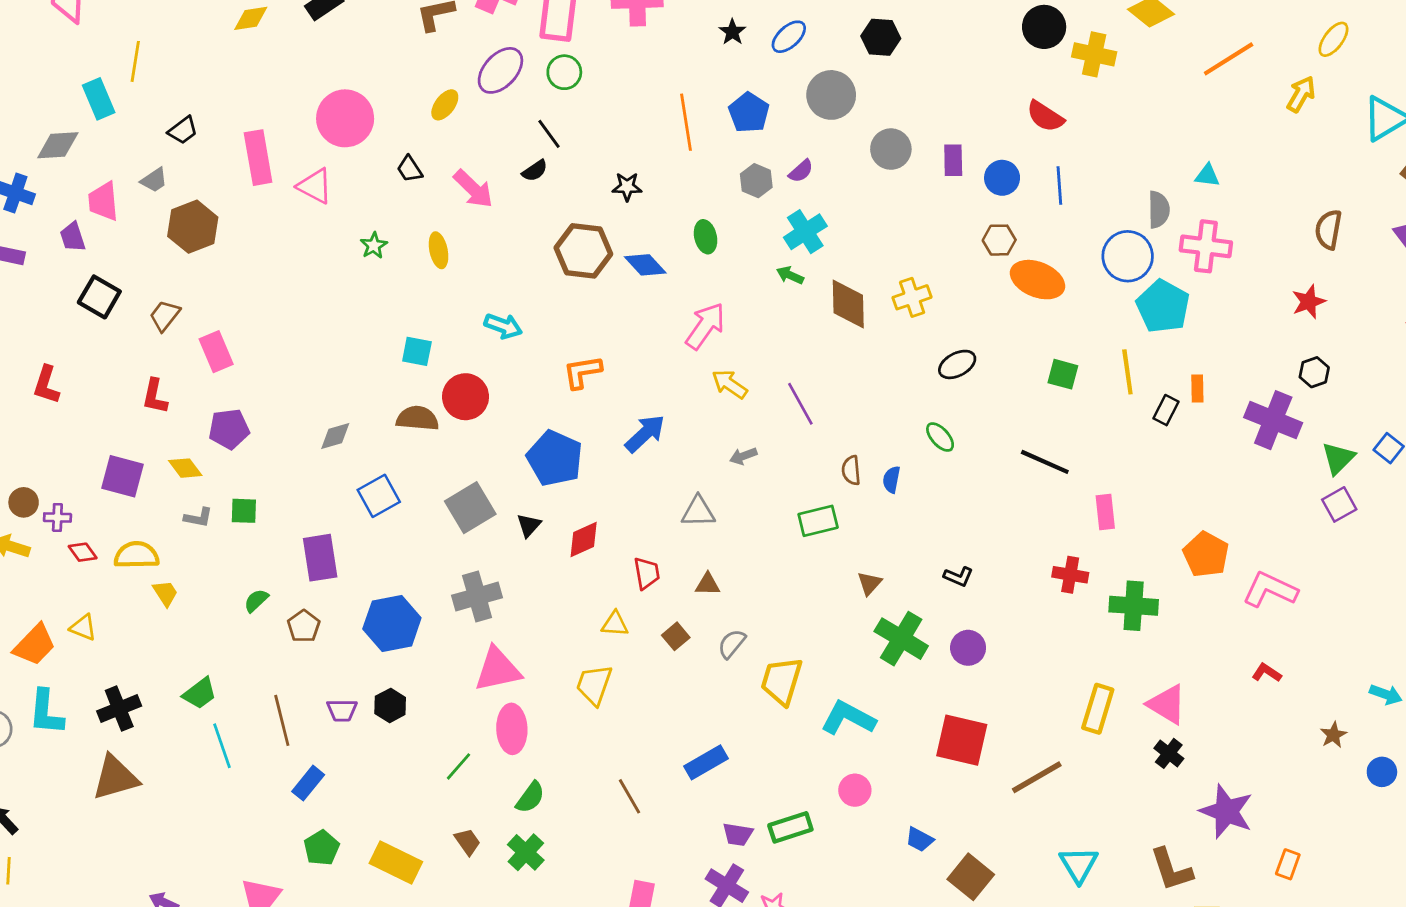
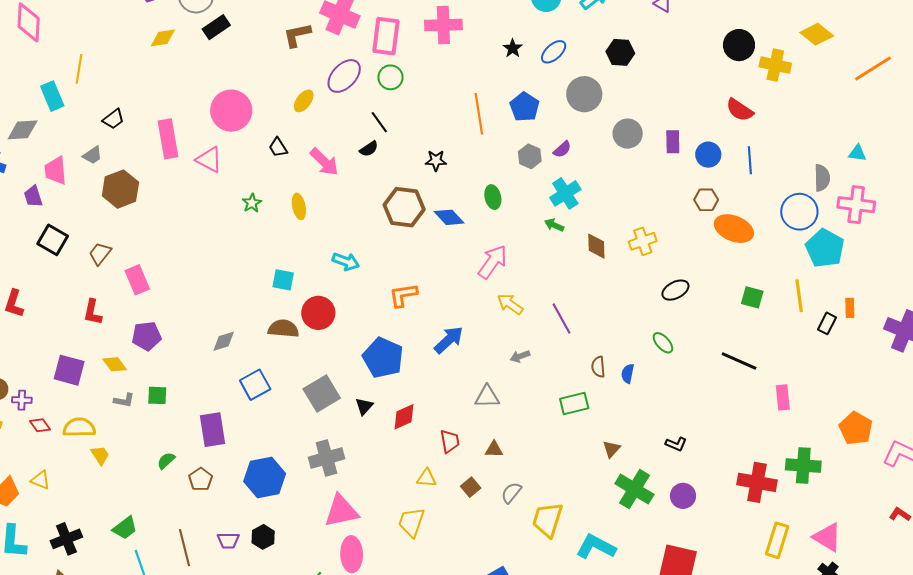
brown diamond: (848, 304) -> (596, 246), size x0.7
red cross: (1070, 575) -> (757, 482), moved, size x1.5

